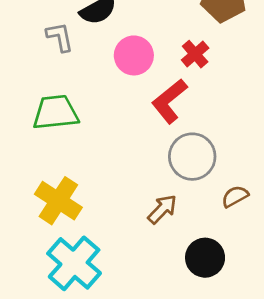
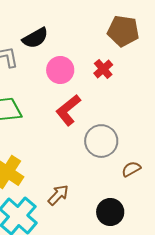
red L-shape: (169, 101) -> (68, 110), moved
brown arrow: (162, 209) -> (58, 195), moved

